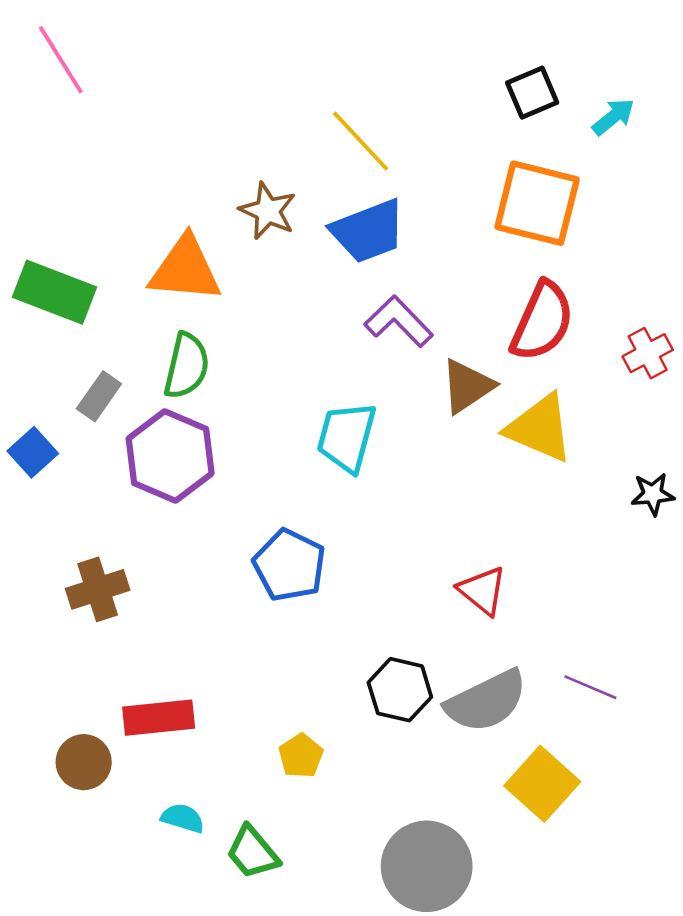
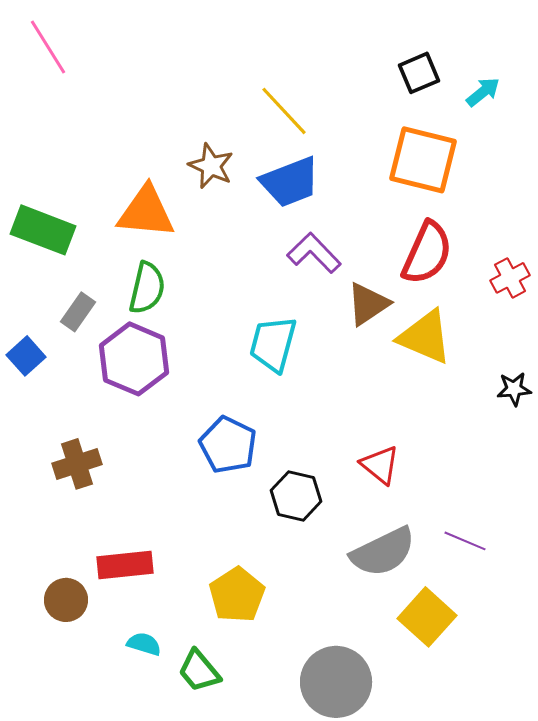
black hexagon: (400, 690) -> (296, 496), moved
yellow pentagon: (301, 756) -> (237, 595), size x1.6

